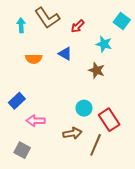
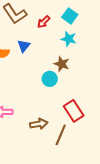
cyan square: (122, 21) -> (70, 16), moved
blue triangle: (65, 54) -> (24, 46), moved, turned 40
cyan circle: (84, 108) -> (50, 79), moved

